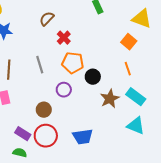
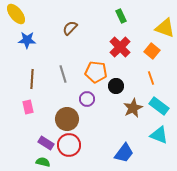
red cross: (64, 38) -> (120, 47), moved, size x1.5
brown circle: (44, 110) -> (67, 119), size x1.5
blue trapezoid: (83, 137) -> (124, 153), moved, turned -45

